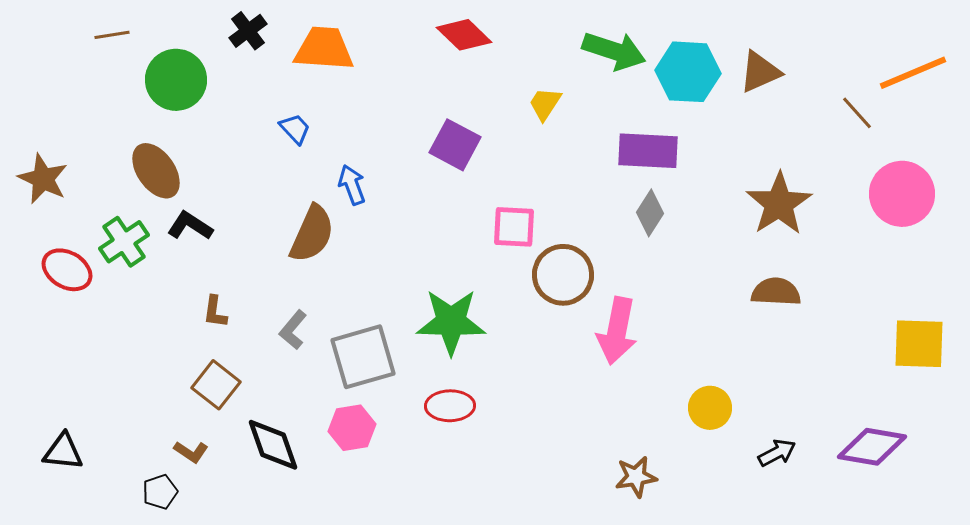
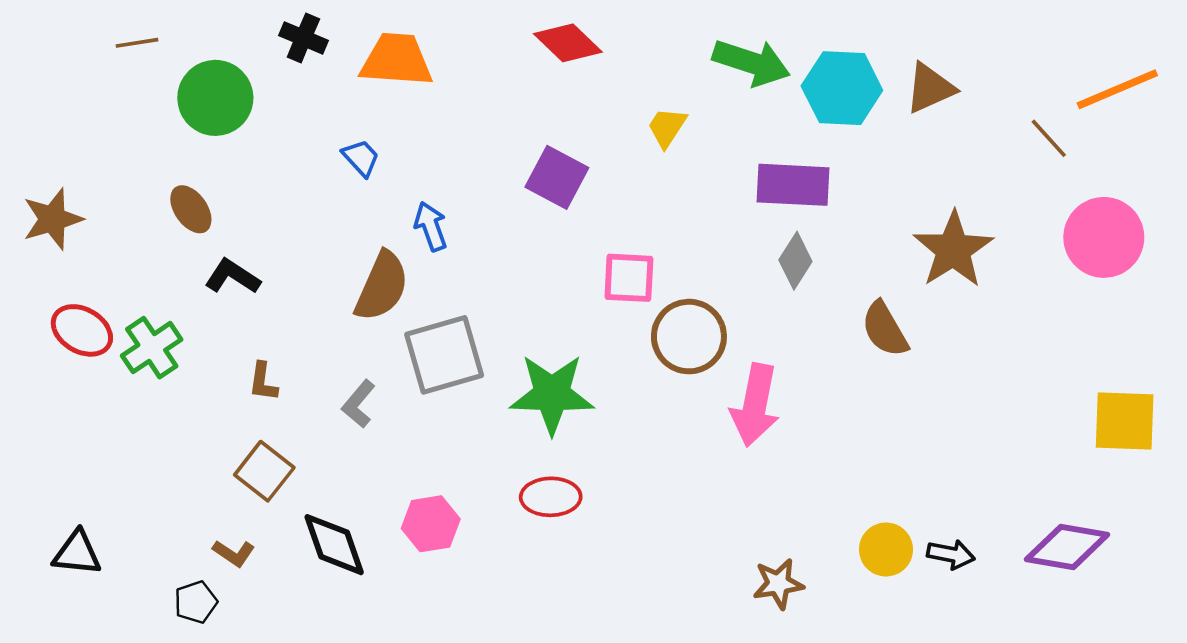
black cross: (248, 31) -> (303, 38), turned -30
brown ellipse: (156, 171) -> (191, 209), size x0.7
brown star: (43, 179) -> (53, 219), turned 30
green cross: (124, 242) -> (152, 348), moved
brown semicircle: (776, 292) -> (885, 329), moved, turned -123
gray square: (363, 357) -> (444, 355), moved
yellow circle: (710, 408) -> (886, 549), moved
black arrow: (777, 453) -> (951, 554), turned 39

